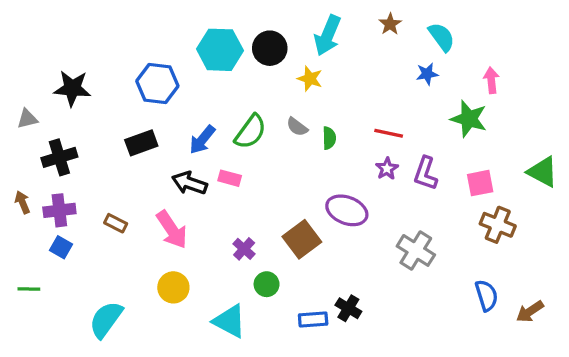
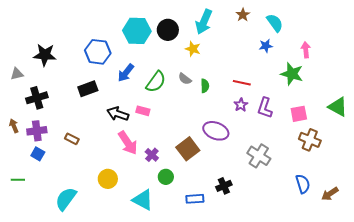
blue arrow: (202, 140) -> (126, 73), moved
pink arrow: (172, 230) -> (128, 143), moved
black cross: (348, 308) -> (224, 186), moved, turned 35

